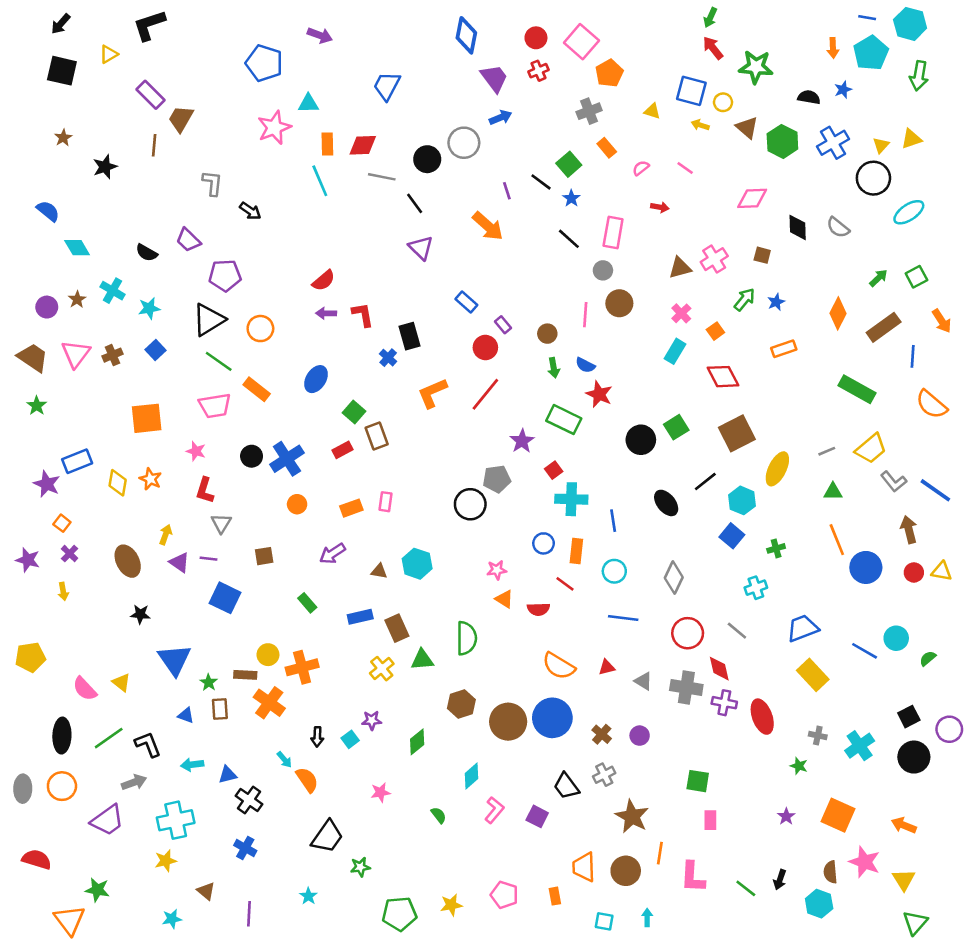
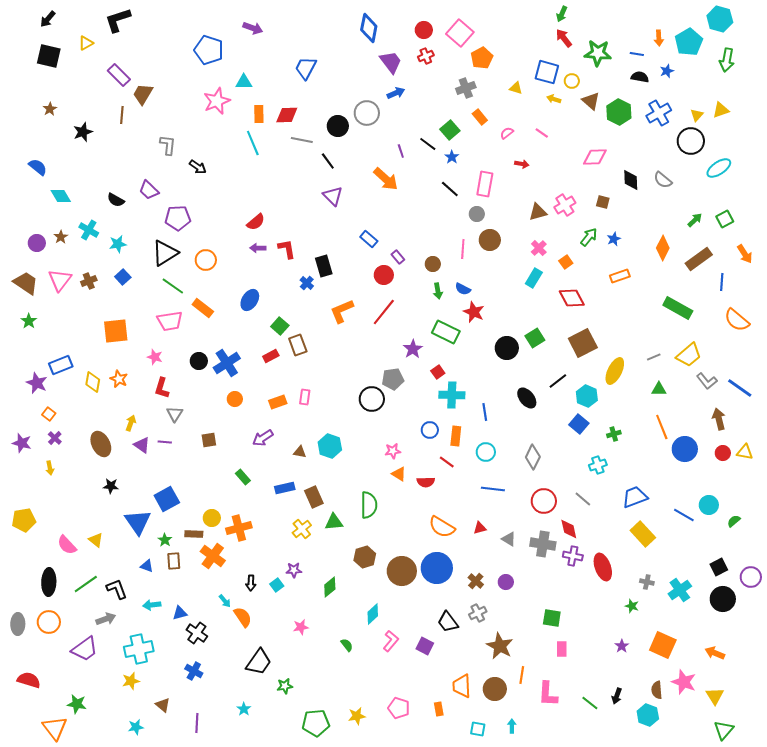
blue line: (867, 18) -> (637, 54), moved
blue square: (225, 598) -> (167, 499), moved, turned 35

